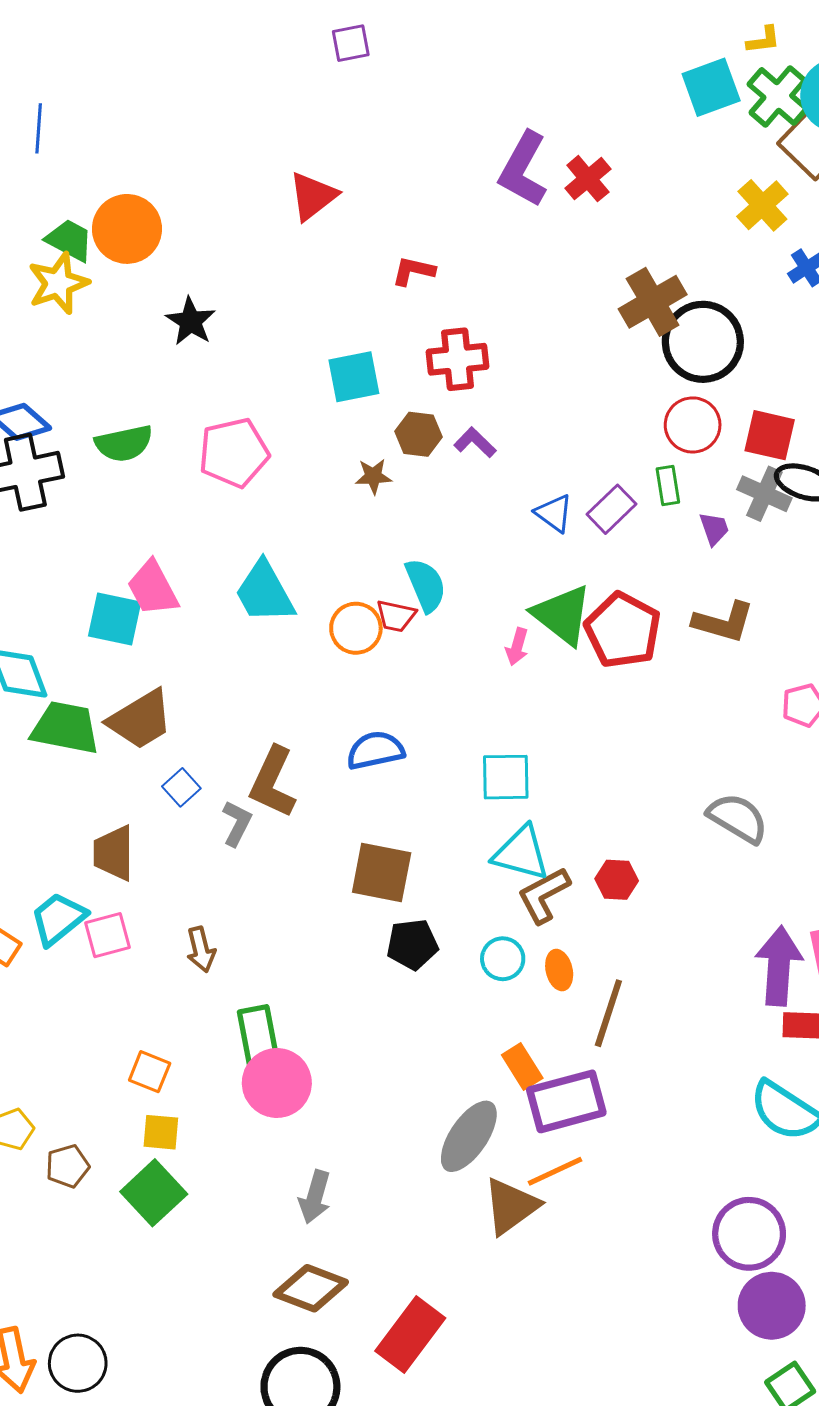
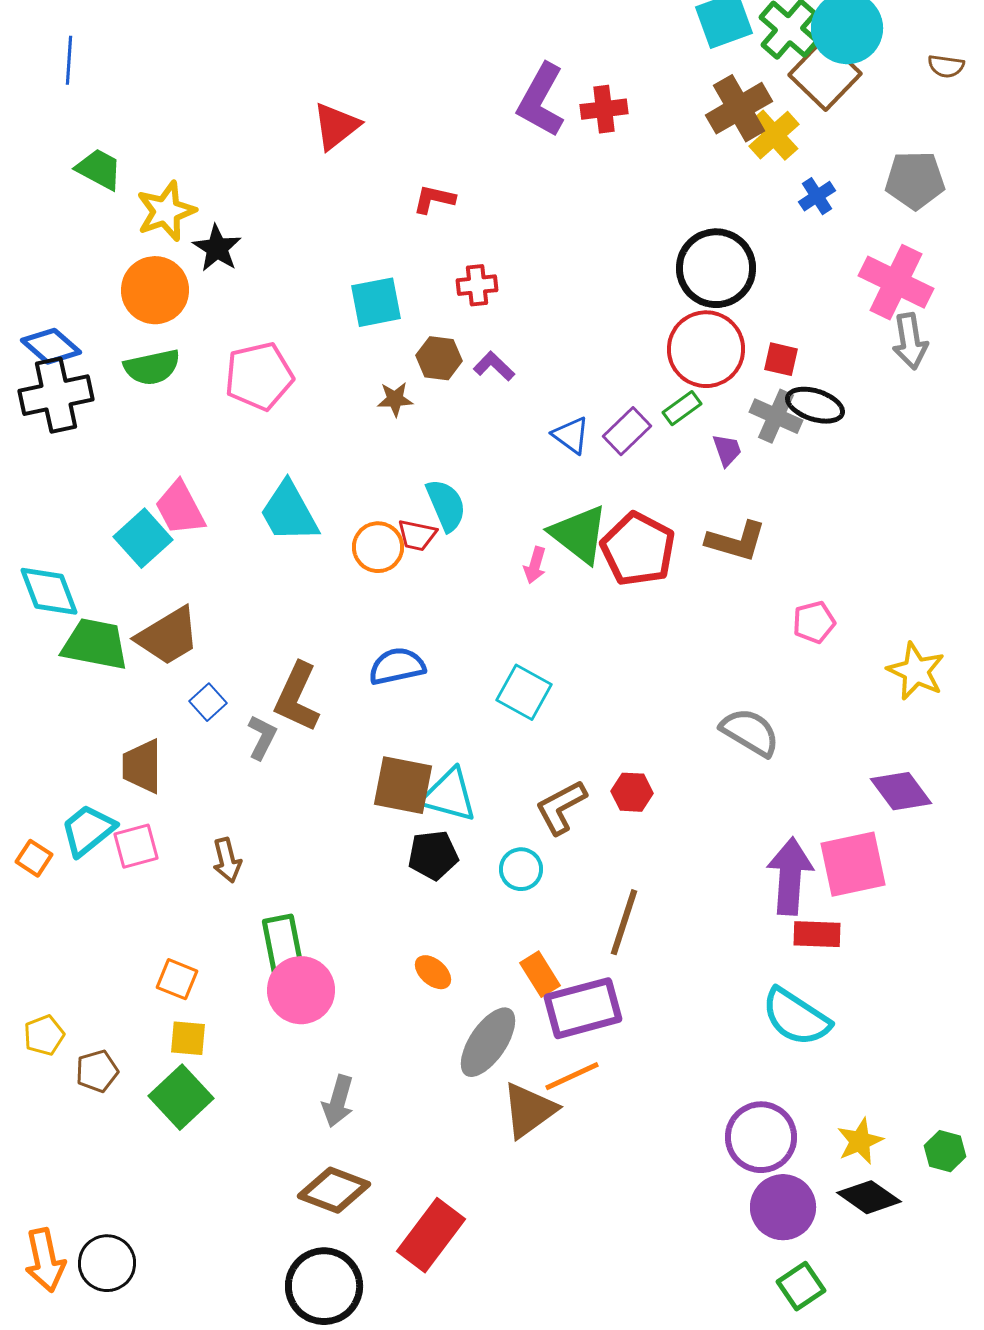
red cross: (588, 179) -> (604, 109), turned 33
orange circle: (127, 229) -> (155, 290), moved
yellow star: (58, 283) -> (166, 211), moved
brown cross: (653, 302) -> (739, 108), moved
red cross: (458, 359) -> (477, 285), size x0.7
red circle: (693, 425) -> (706, 349), size x1.4
red square: (770, 435) -> (781, 359), size x0.7
green rectangle: (668, 486) -> (682, 408), turned 63
cyan square: (115, 619) -> (143, 538), turned 36
cyan square: (506, 777) -> (524, 692), turned 30
cyan triangle: (521, 853) -> (449, 795), moved
orange ellipse: (559, 970) -> (433, 972), moved, turned -36

